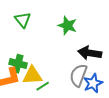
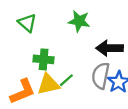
green cross: (18, 64) -> (44, 59), moved
green line: (43, 86) -> (66, 80), moved

